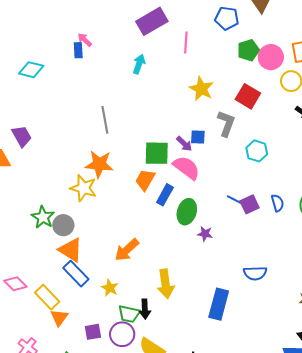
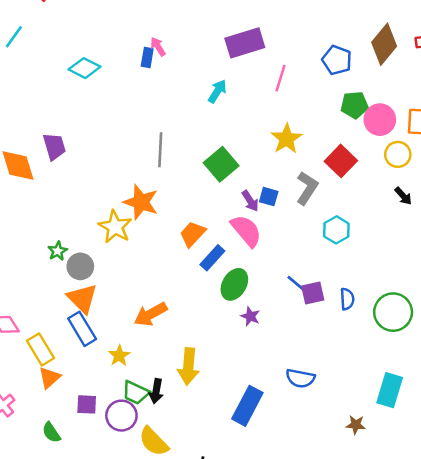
green square: (157, 153) -> (221, 164), moved, turned 36
green star: (43, 217) -> (58, 251), size x0.7

